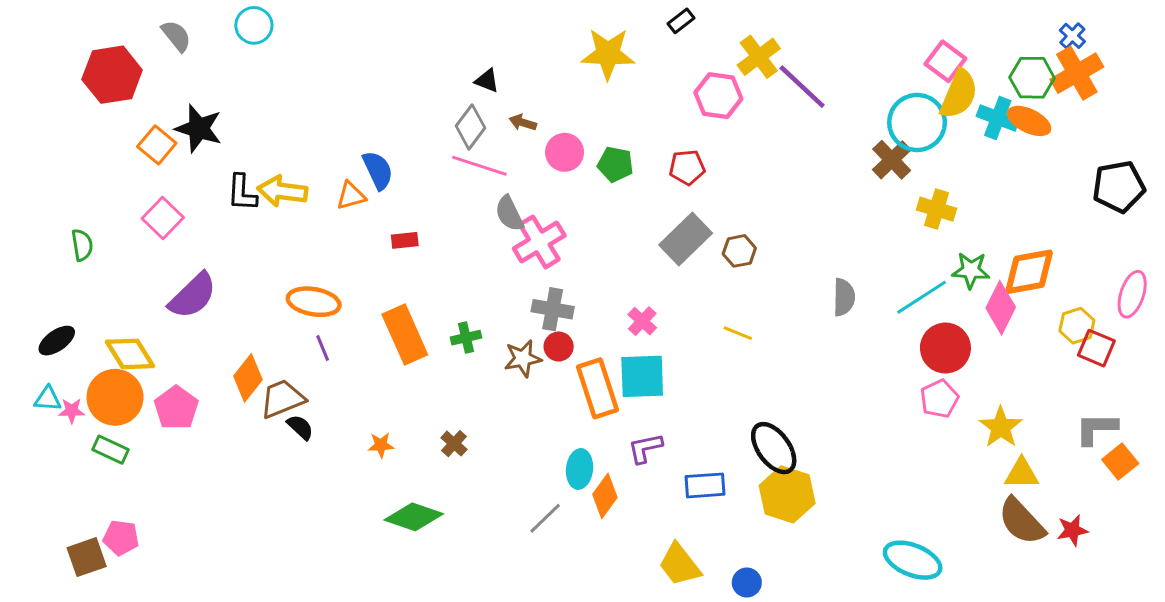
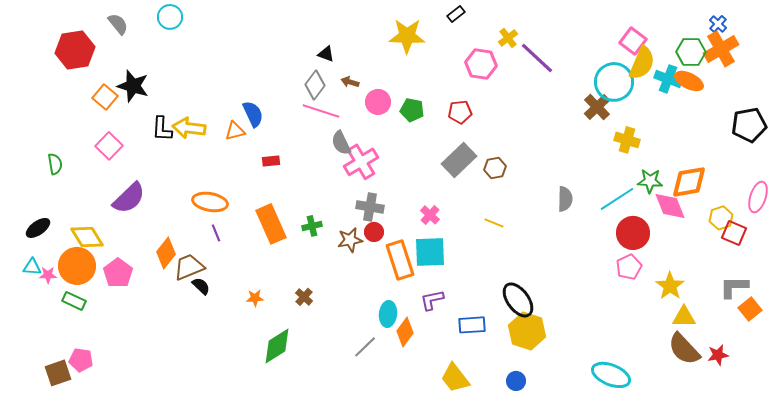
yellow cross: (759, 57) -> (508, 38), size x0.7
pink diamond: (1001, 308) -> (670, 206), turned -48
green diamond: (414, 517) -> (277, 346), turned -51
blue circle: (747, 582) -> (516, 381), moved

